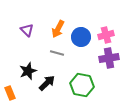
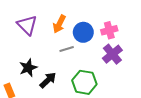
purple triangle: (27, 30) -> (27, 25), size x1.5
gray line: (57, 53) -> (67, 49), moved, turned -32
purple cross: (109, 58) -> (112, 54), turned -30

